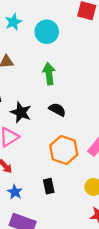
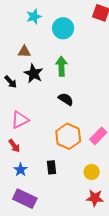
black star: (21, 112) -> (34, 74), moved

